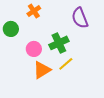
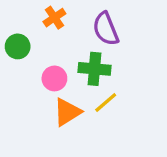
purple semicircle: (80, 18) -> (106, 29), moved
green cross: (59, 43) -> (94, 69), turned 30

